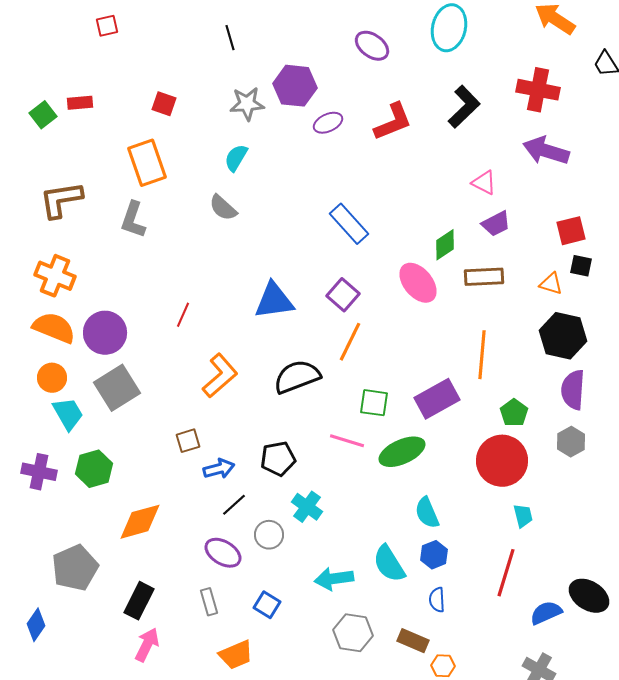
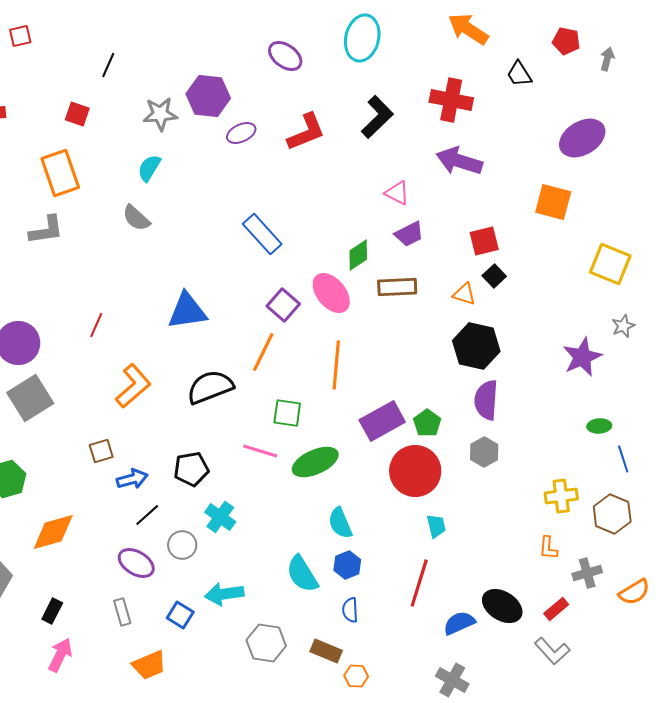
black line: (230, 38) -> (108, 65), moved, turned 40
gray L-shape: (133, 220) -> (46, 230), turned -117
black square: (581, 266) -> (494, 276), turned 35
purple square: (343, 295) -> (283, 305), moved
orange line: (482, 355) -> (336, 365), moved
purple rectangle: (437, 399) -> (382, 421), moved
cyan arrow: (334, 579) -> (224, 594), moved
black rectangle: (139, 601) -> (52, 611), size x0.7

